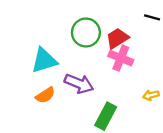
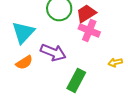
cyan triangle: (44, 60) -> (23, 32), turned -30

